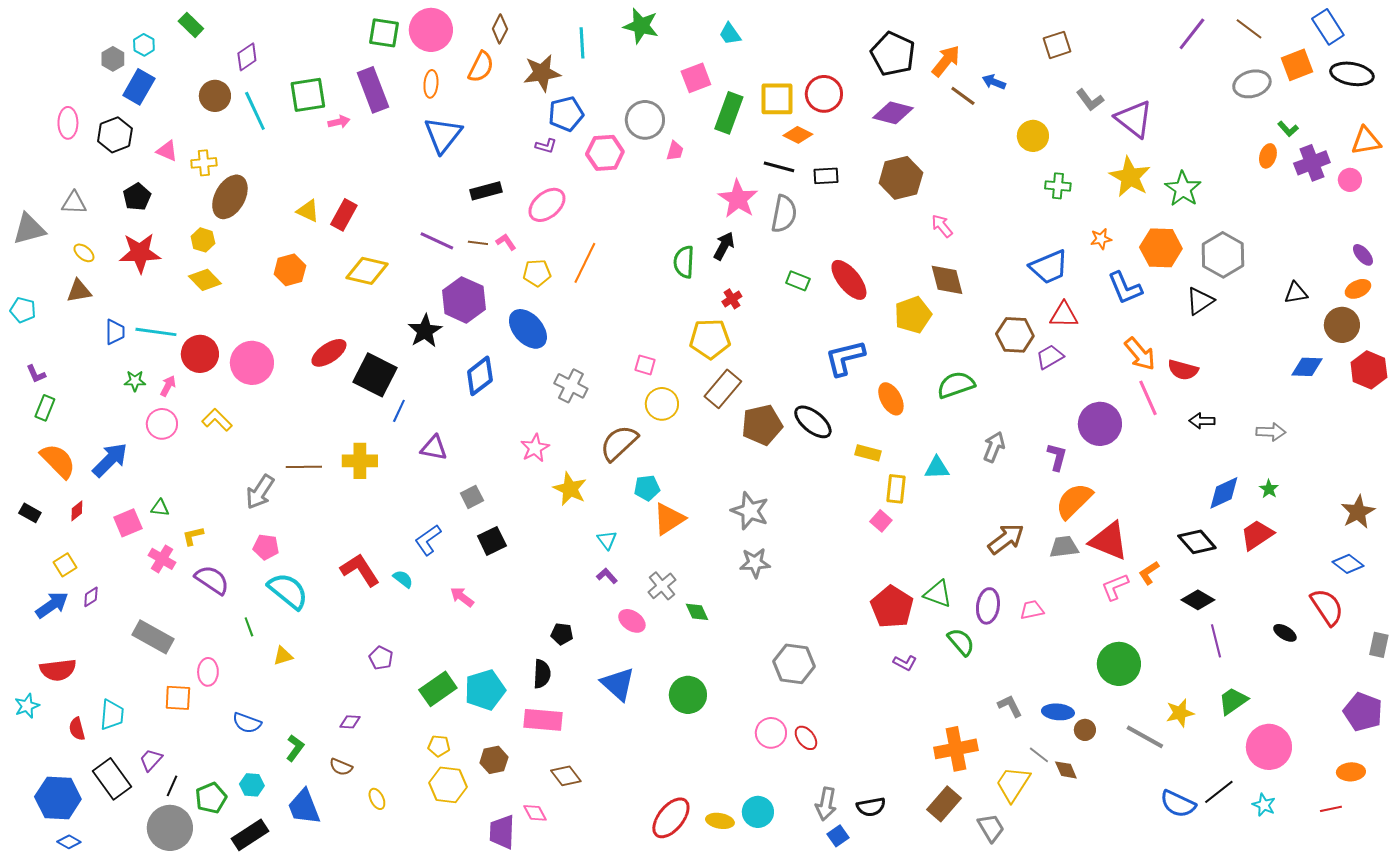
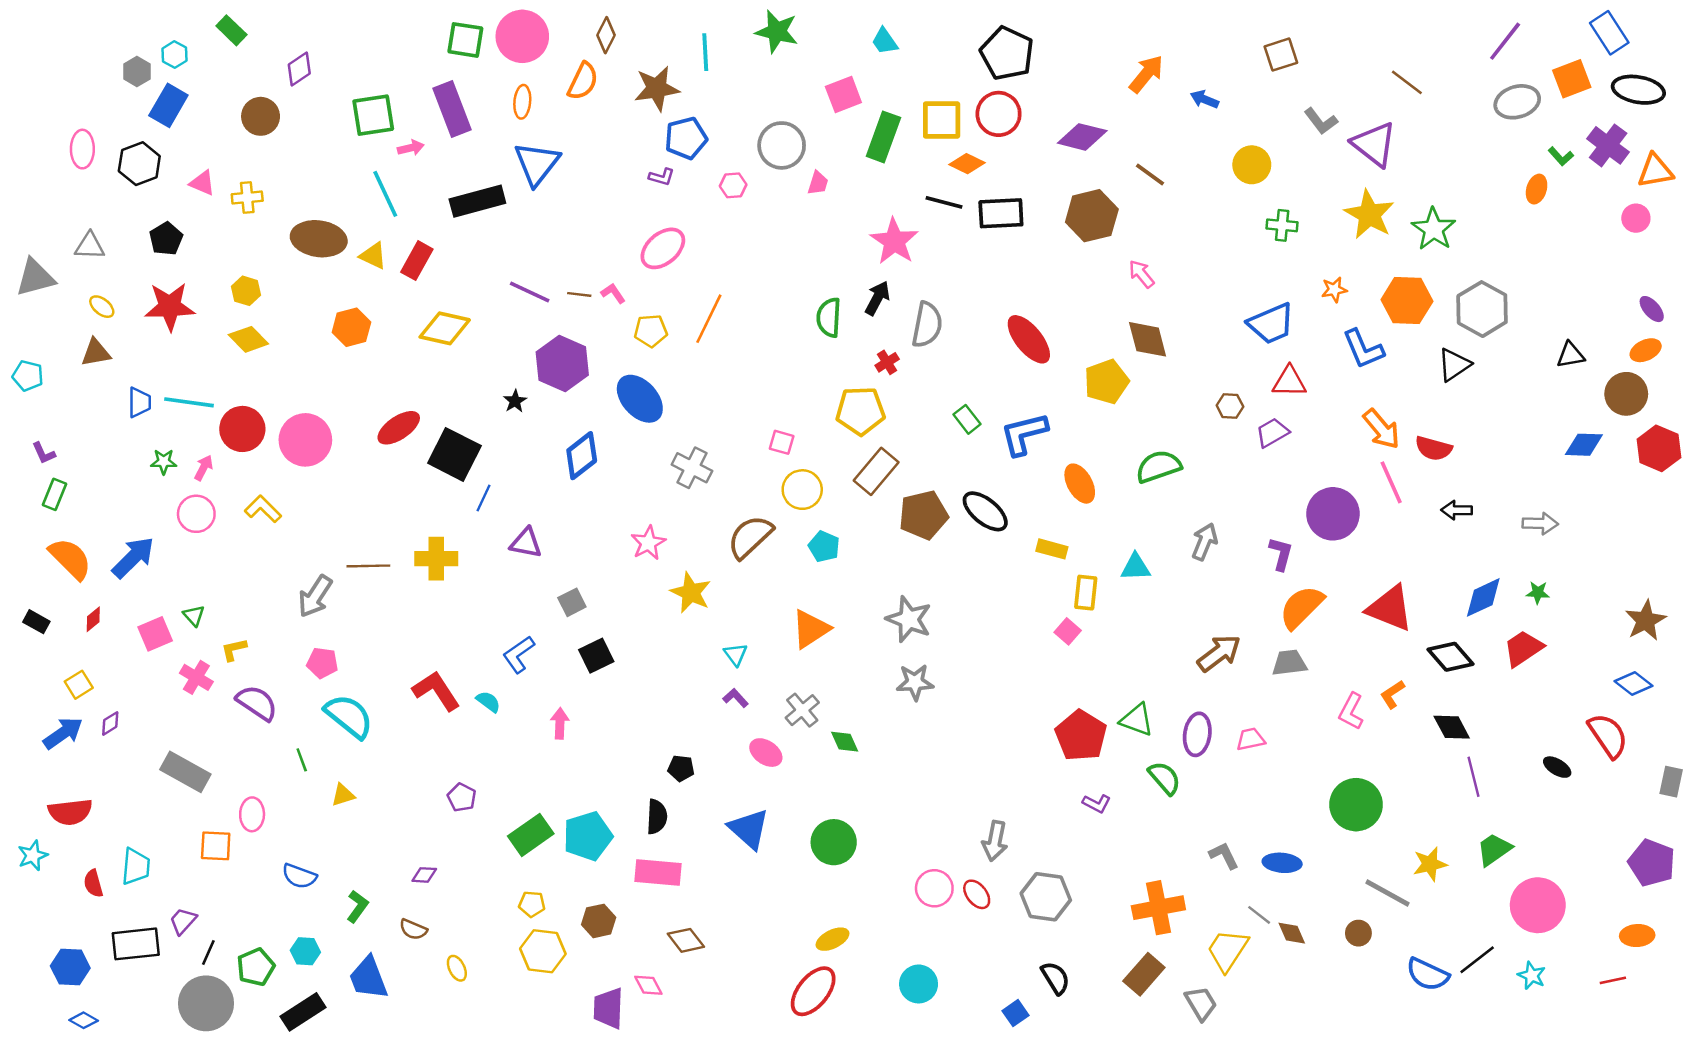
brown line: (1249, 29) -> (1407, 82), moved
purple line: (1192, 34) -> (1505, 41), moved
black pentagon: (893, 54) -> (1007, 53), moved
brown line: (963, 96) -> (1150, 175), moved
cyan line: (255, 111) -> (385, 194), moved
pink hexagon: (605, 153) -> (733, 185), size x0.6
purple cross: (1312, 163) -> (1608, 145), moved, turned -32
black rectangle: (826, 176) -> (1001, 213), size x1.5
black rectangle: (486, 191) -> (477, 201), moved, size x1.4
brown ellipse: (230, 197) -> (319, 239), moved, turned 69
gray semicircle: (784, 214) -> (927, 325), moved
green rectangle: (798, 281) -> (967, 419), moved, turned 30
black star: (425, 331) -> (515, 401), size x0.6
brown hexagon: (1015, 335) -> (1230, 406), size x0.6
cyan pentagon: (647, 488) -> (824, 547), moved, turned 30
green star: (1269, 489) -> (1538, 593), turned -30
green triangle: (160, 508) -> (194, 616), turned 42
red triangle: (1109, 541) -> (1390, 608), moved
pink L-shape: (1115, 587) -> (1351, 711), turned -40
pink arrow: (462, 597) -> (560, 723), turned 55
black diamond: (1198, 600) -> (1452, 727), turned 32
gray hexagon: (794, 664) -> (1046, 897), moved
brown circle: (1085, 730) -> (1358, 933), moved
black rectangle: (112, 779) -> (136, 944), turned -60
blue hexagon: (58, 798) -> (70, 967), size x0.7
gray arrow: (826, 804) -> (995, 841), moved
black semicircle: (871, 807) -> (1055, 978), turned -112
yellow ellipse: (720, 821) -> (833, 939), moved, turned -36

